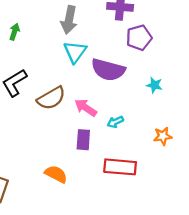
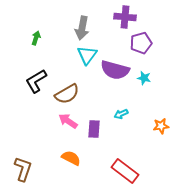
cyan star: (154, 85) -> (144, 78), moved
pink arrow: (86, 108) -> (68, 121), moved
red rectangle: (120, 167) -> (125, 171), moved, turned 32

